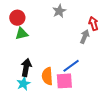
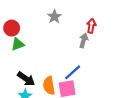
red arrow: (93, 23) -> (91, 26), turned 32
black arrow: (26, 68) -> (26, 79), turned 120

